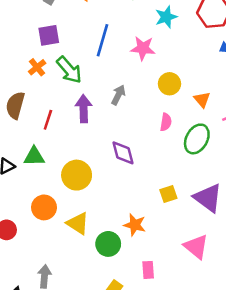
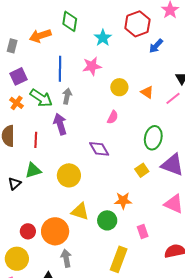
gray arrow: (118, 95) -> (67, 96), moved
pink semicircle: (166, 122) -> (113, 117), moved, turned 32
green ellipse: (197, 139) -> (153, 138), moved
orange circle: (44, 207) -> (55, 231), moved, size x1.4

